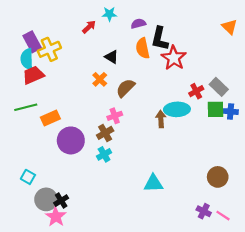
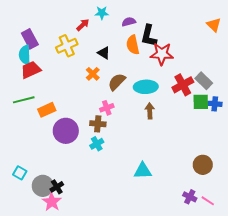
yellow cross: (49, 49) -> (67, 46), moved
red star: (174, 58) -> (162, 54), turned -30
red cross: (196, 91) -> (183, 85), size x1.5
cyan ellipse: (177, 109) -> (146, 87), moved
brown cross: (105, 133) -> (98, 124), turned 35
cyan square: (28, 177) -> (20, 173), moved

